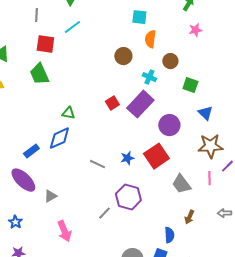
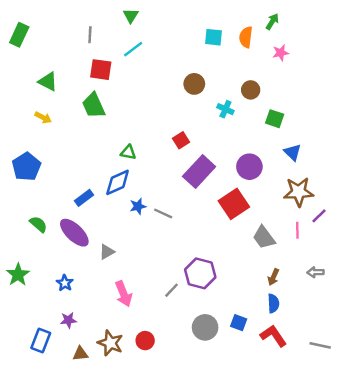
orange semicircle: (150, 39) -> (246, 37), moved
purple rectangle: (140, 104) -> (199, 171), moved
blue star: (127, 158) -> (138, 206), moved
purple hexagon: (128, 197) -> (200, 273), moved
gray line: (104, 213) -> (171, 290), moved
blue semicircle: (169, 235) -> (273, 303), moved

